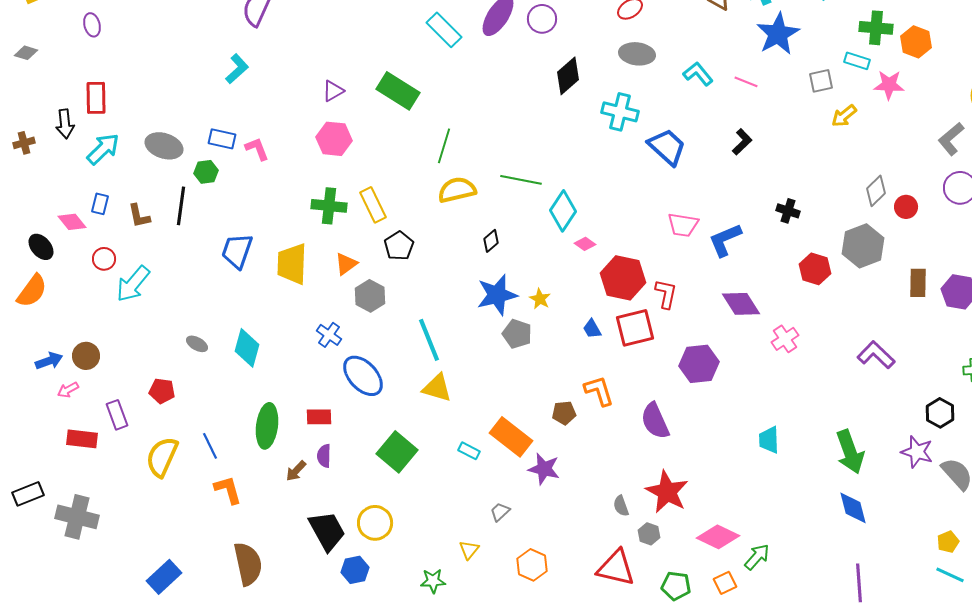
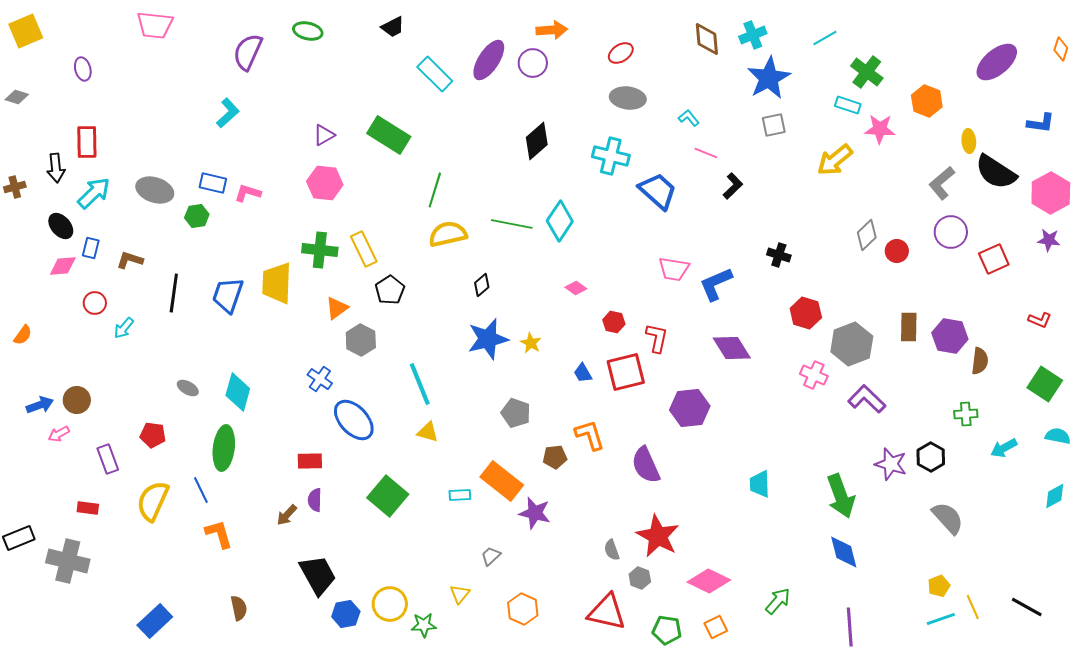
green cross: (876, 28) -> (867, 72), turned 32
orange hexagon: (916, 42) -> (927, 101), moved
cyan L-shape: (698, 74) -> (689, 118), size x0.7
black diamond: (568, 76) -> (537, 141), moved
gray square: (821, 81) -> (774, 125), moved
pink line: (746, 82) -> (706, 153), moved
yellow arrow: (844, 116) -> (835, 160), size x1.4
pink L-shape: (257, 149) -> (248, 193), turned -52
black line: (181, 206) -> (174, 293), moved
cyan diamond: (563, 211) -> (560, 221), moved
brown L-shape: (139, 216) -> (130, 260), turned 120
pink diamond: (72, 222) -> (63, 266), turned -56
gray hexagon: (863, 246) -> (852, 344), moved
black ellipse: (41, 247) -> (61, 226), moved
yellow trapezoid: (292, 264) -> (277, 283), moved
red hexagon: (623, 278) -> (614, 322), size x0.5
cyan arrow: (133, 284) -> (124, 328), size x0.6
orange semicircle: (32, 291) -> (23, 335), size x0.6
gray pentagon: (517, 334) -> (516, 413), moved
pink cross: (785, 339) -> (814, 375), moved, turned -32
yellow triangle: (437, 388) -> (428, 432), size x0.7
green ellipse: (267, 426) -> (224, 448), moved
red rectangle: (82, 439) -> (88, 508), moved, size x0.7
cyan rectangle: (469, 451) -> (460, 495), turned -30
purple star: (917, 452) -> (891, 464), moved
yellow circle: (375, 523) -> (390, 604), moved
green arrow: (757, 557) -> (778, 601), moved
brown semicircle: (248, 564) -> (239, 608), size x0.6
cyan line: (950, 575) -> (941, 619), turned -44

